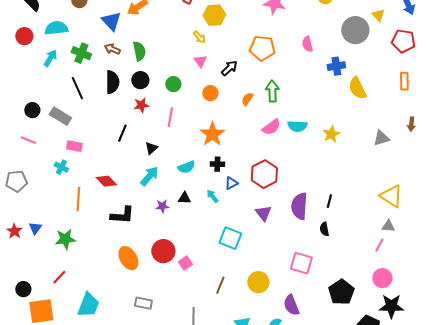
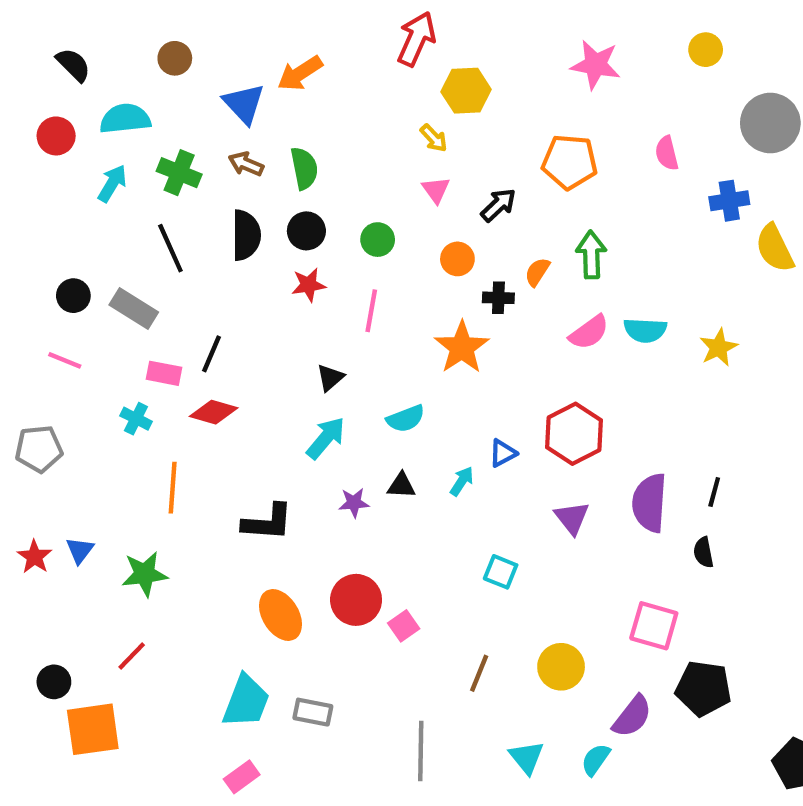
black line: (122, 133) -> (211, 354), moved
black cross: (217, 164) -> (498, 298), moved
red diamond: (106, 181) -> (214, 412), moved, turned -30
cyan arrow: (212, 196) -> (462, 481), turned 72
cyan square: (230, 238) -> (501, 572), size x0.7
black pentagon: (341, 292) -> (703, 688), moved, turned -30
cyan trapezoid: (88, 305) -> (246, 701), moved
purple semicircle: (291, 305) -> (632, 716), turned -120

